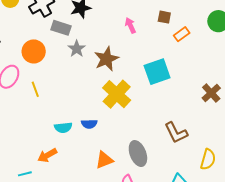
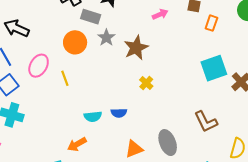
pink arrow: (130, 25) -> (160, 14), turned 91
orange rectangle: (182, 34) -> (211, 23), turned -35
orange circle: (34, 51) -> (75, 42), moved
cyan square: (157, 72) -> (214, 68), moved
yellow cross: (117, 94) -> (146, 83), size x0.5

